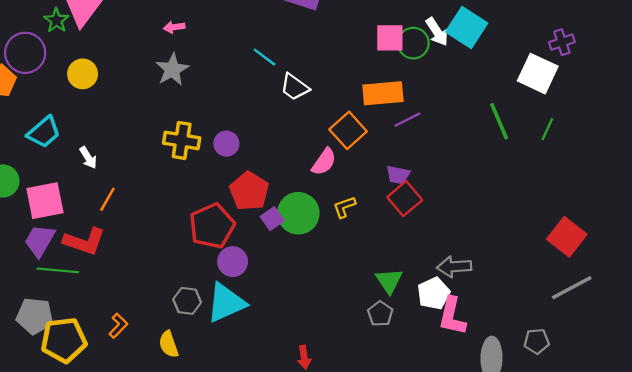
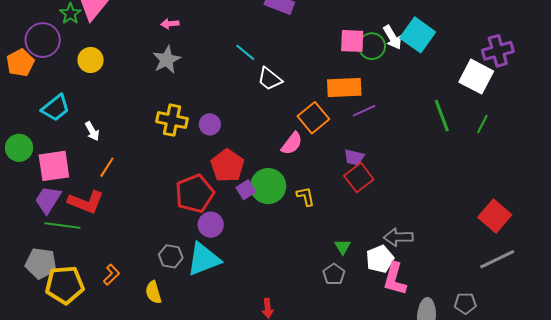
purple cross: (562, 42) -> (498, 51), size x1.4
yellow L-shape: (344, 207) -> (306, 196), moved, turned 95
green triangle: (389, 281) -> (343, 247), size x0.7

